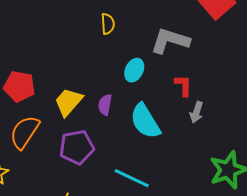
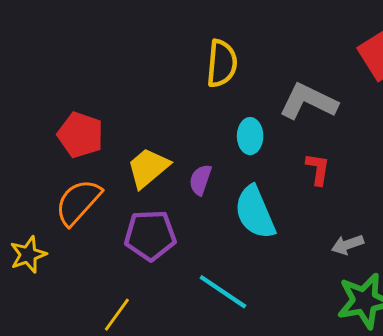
yellow semicircle: (108, 24) -> (222, 63), size x1.5
cyan ellipse: (134, 70) -> (250, 136), turned -35
gray arrow: (196, 112) -> (347, 245), moved, turned 45

